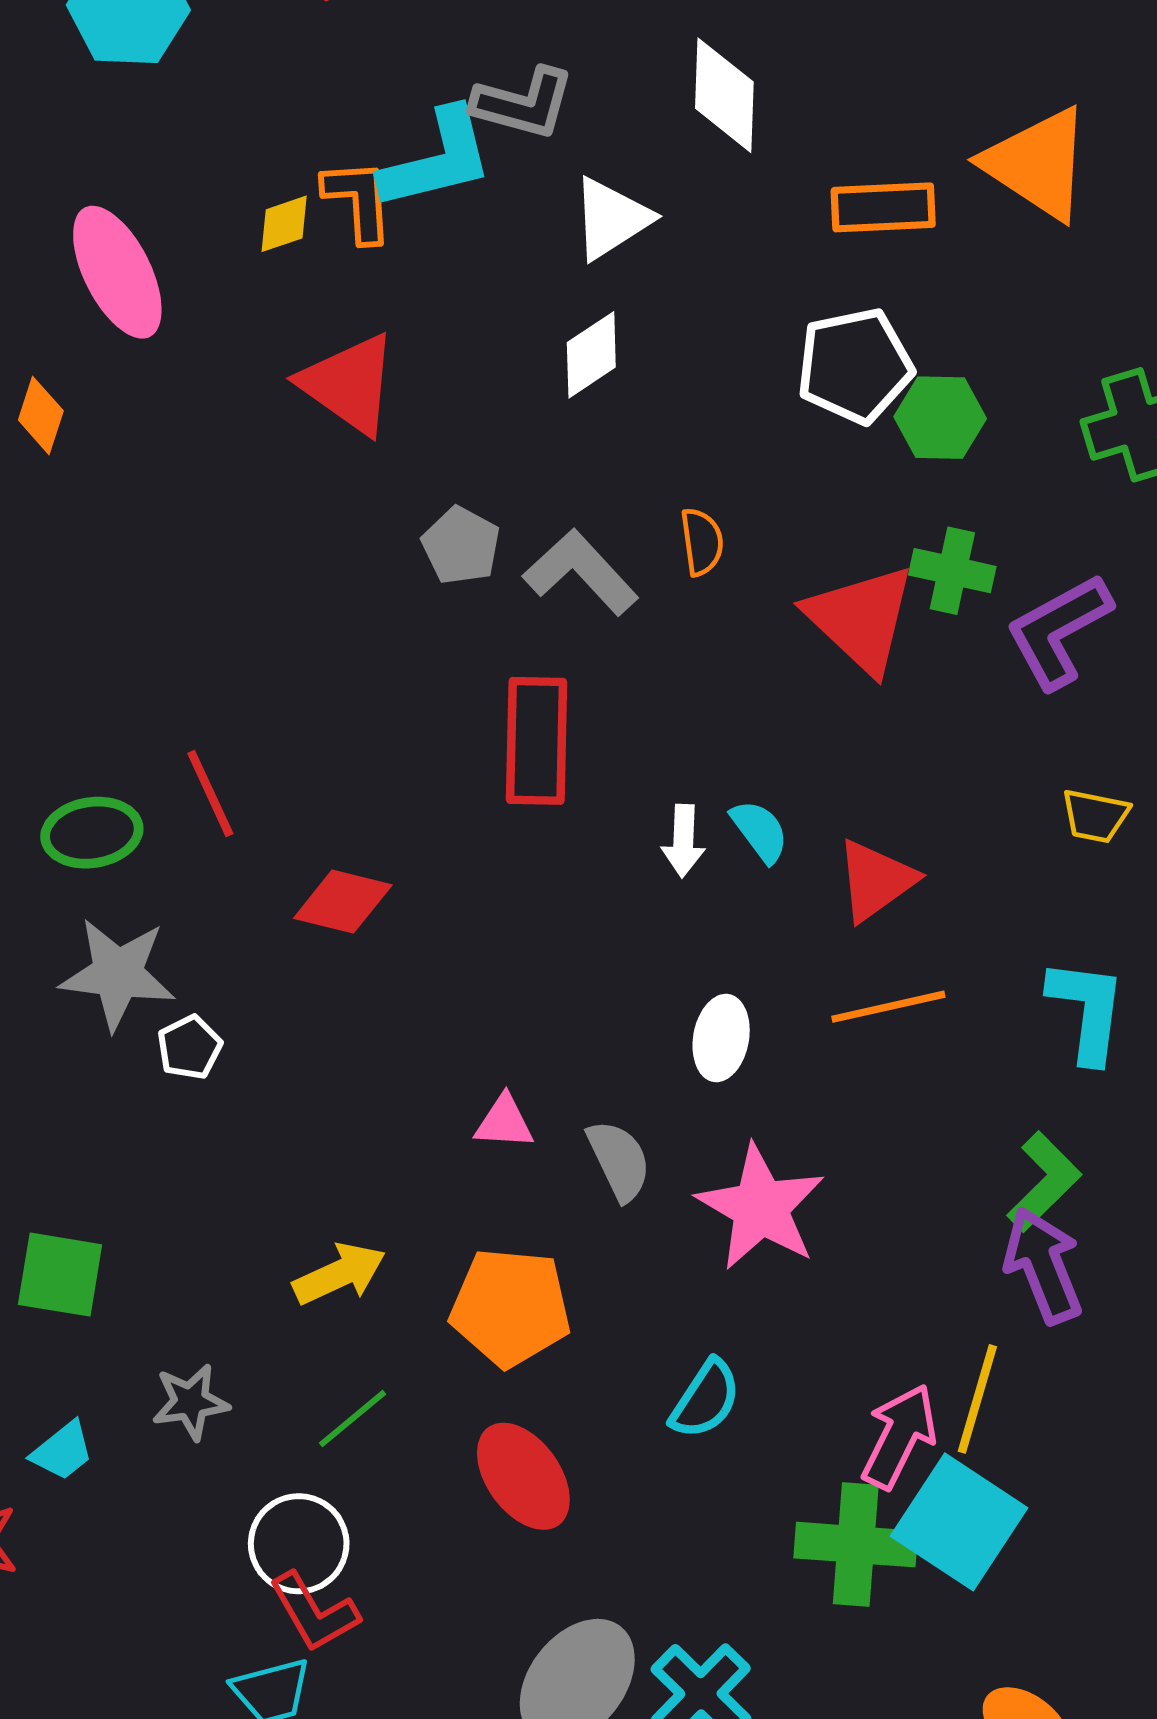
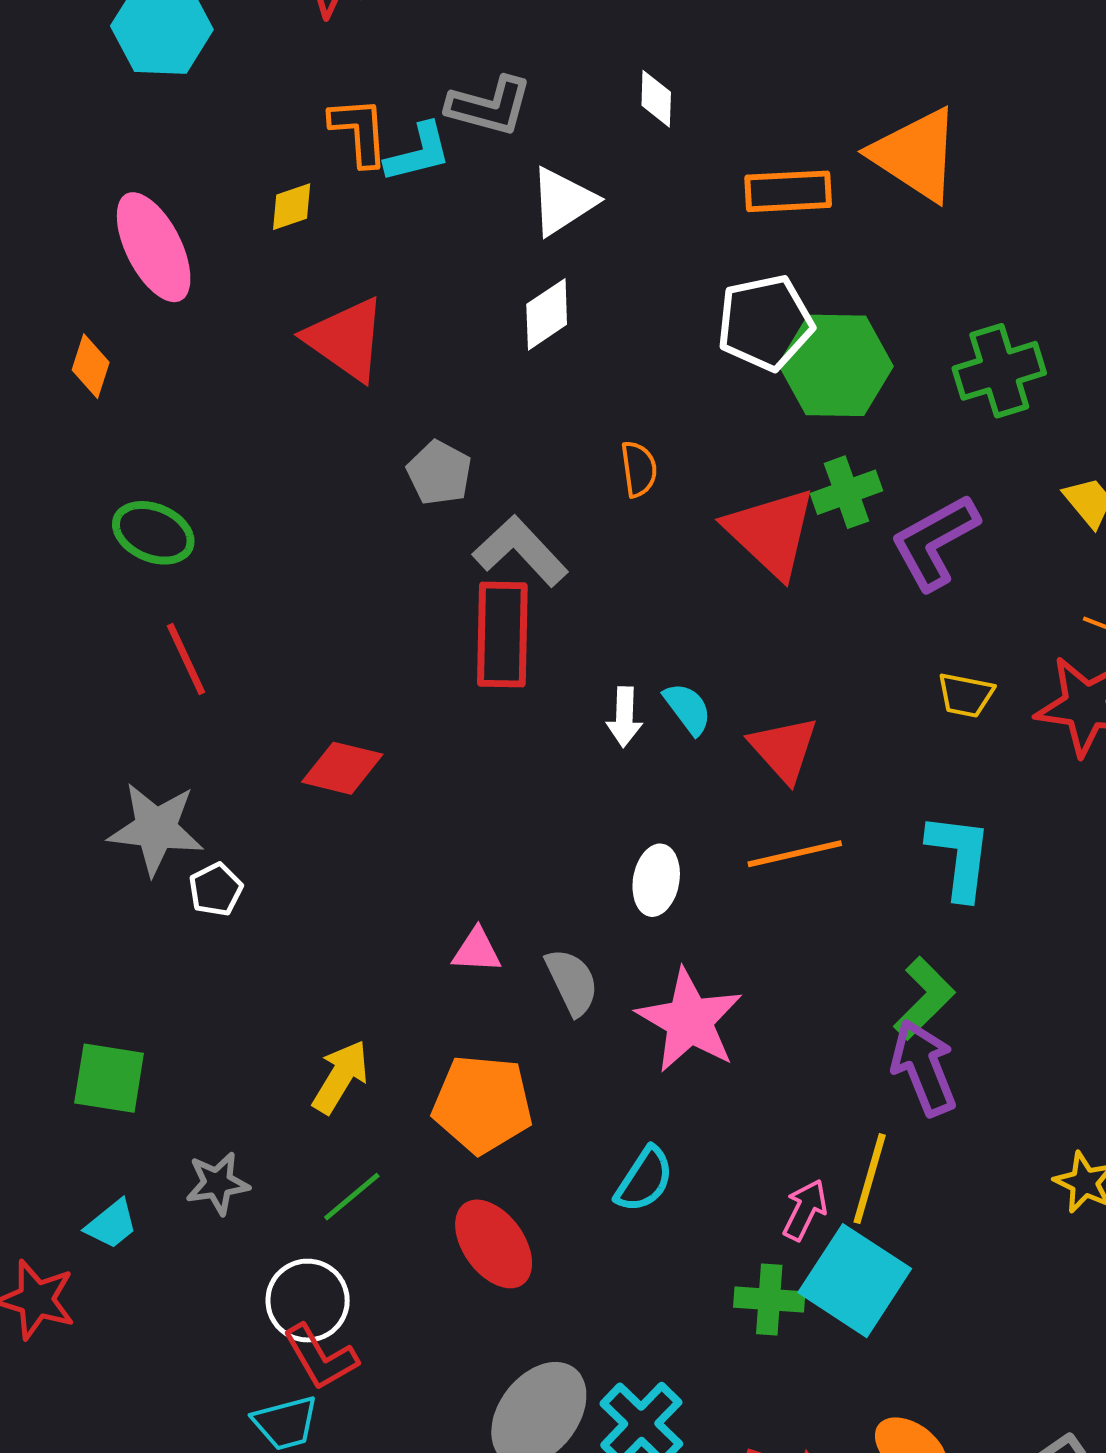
white diamond: (724, 95) -> (656, 99), size x0.6
cyan L-shape: (437, 159) -> (418, 153), size x0.7
orange L-shape: (358, 200) -> (359, 131), moved
green hexagon: (940, 418) -> (836, 365), size x1.5
green cross: (952, 571) -> (846, 492), turned -32
gray L-shape: (581, 572) -> (520, 551), moved
red line: (210, 793) -> (186, 659), moved
green ellipse: (92, 833) -> (153, 533), moved, turned 32
red triangle: (876, 880) -> (784, 749), turned -36
yellow arrow: (339, 1274) -> (341, 1077), turned -34
pink arrow: (899, 1436) -> (805, 1210), size x0.7
green cross: (856, 1545) -> (769, 1300), size x0.7

